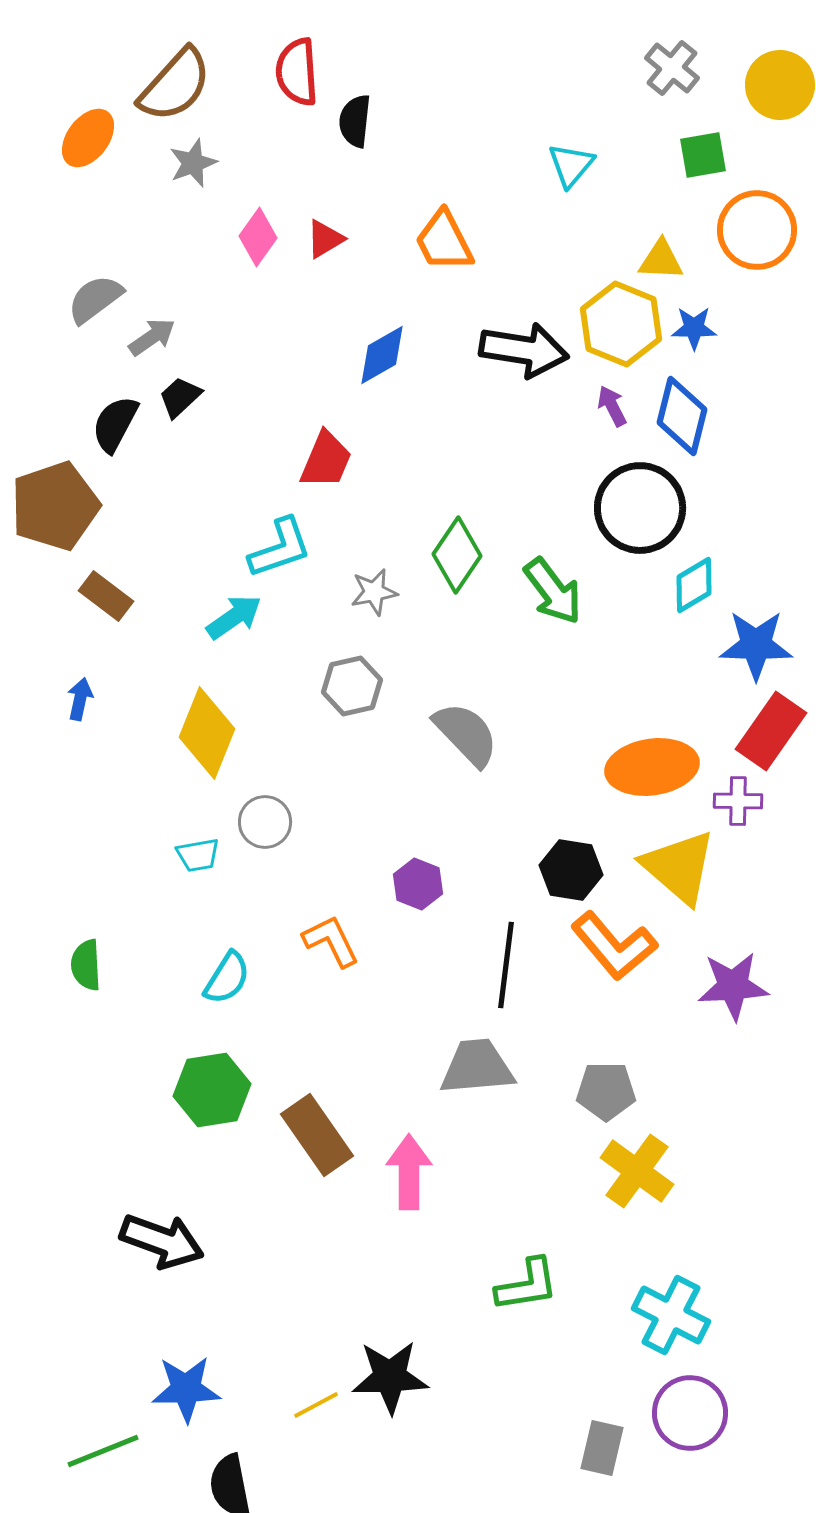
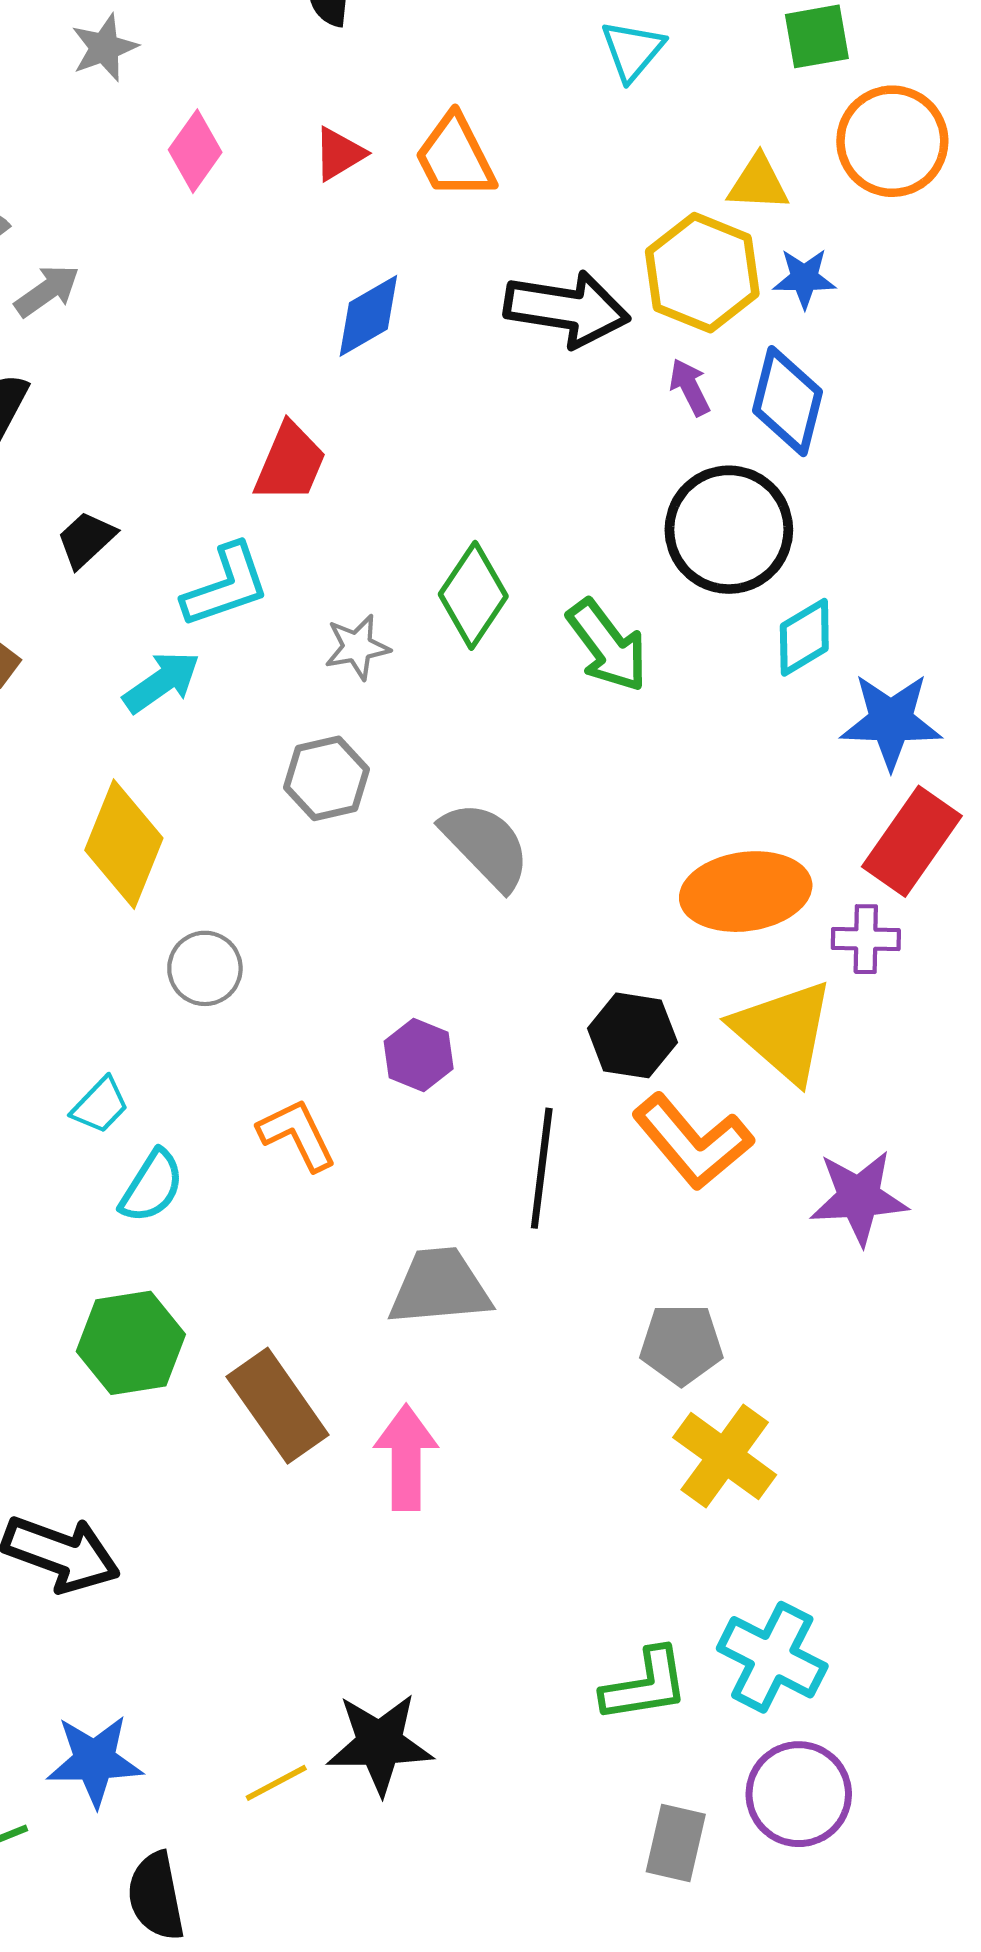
red triangle: (325, 239) -> (339, 154), moved
black trapezoid: (180, 397) -> (86, 539), moved
cyan trapezoid: (198, 855) -> (100, 1105), moved, turned -36
gray trapezoid: (477, 1067) -> (440, 1287), moved
green L-shape: (527, 1285) -> (645, 1685), moved

